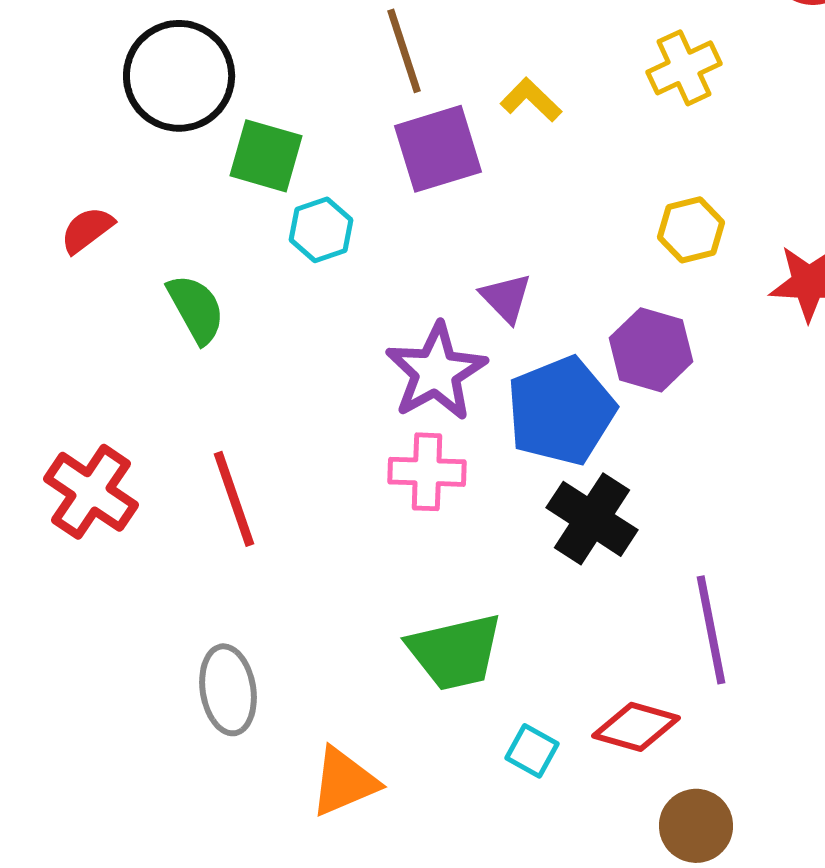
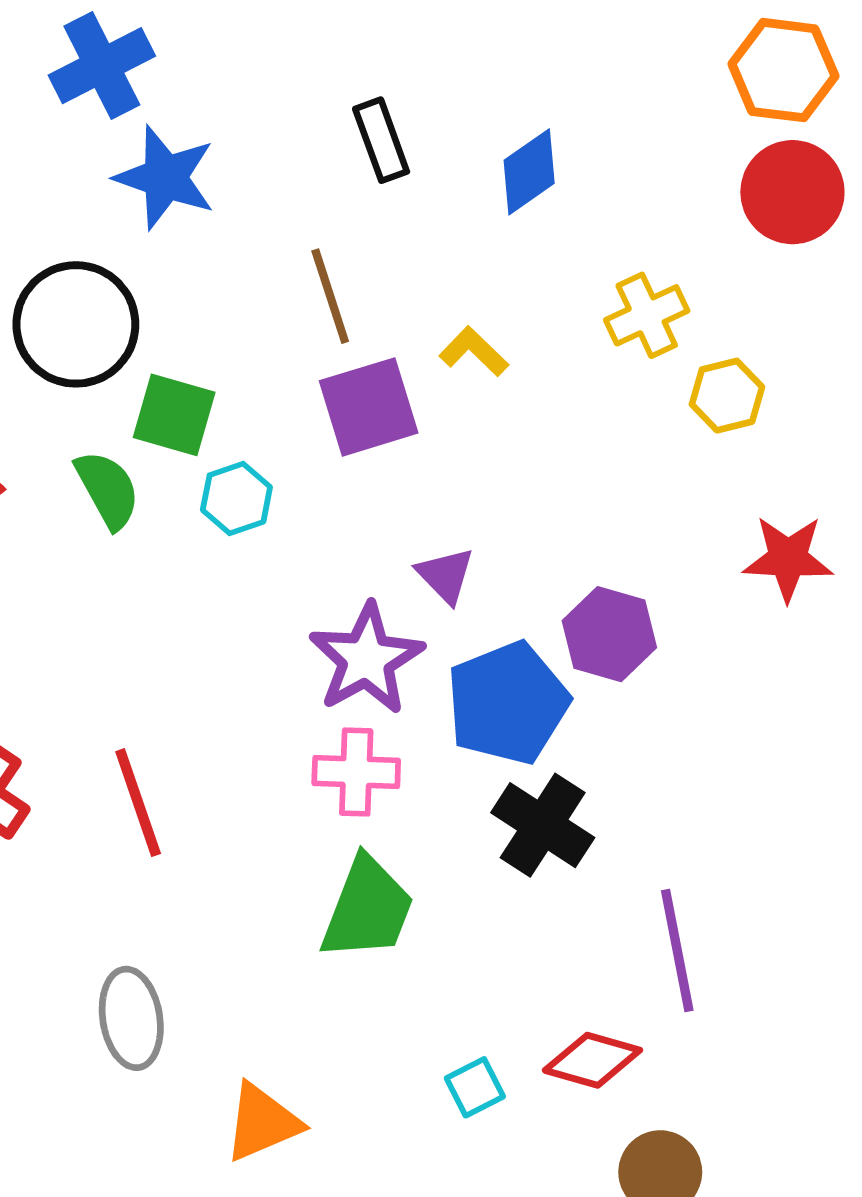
yellow hexagon: (691, 230) -> (727, 396), moved
green semicircle: (196, 309) -> (108, 489), moved
green trapezoid: (455, 652) -> (367, 909), moved, turned -56
cyan square: (532, 751) -> (475, 1087), turned 34

